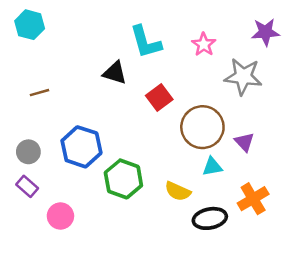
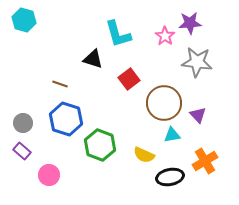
purple star: (265, 32) -> (190, 23), moved
brown line: (39, 93) -> (60, 84), moved, turned 35

